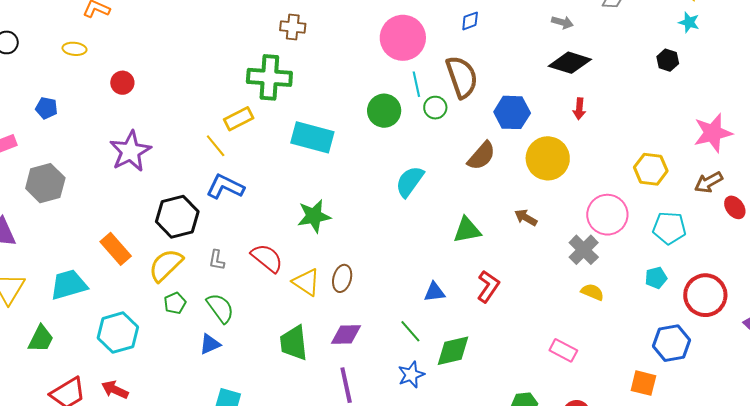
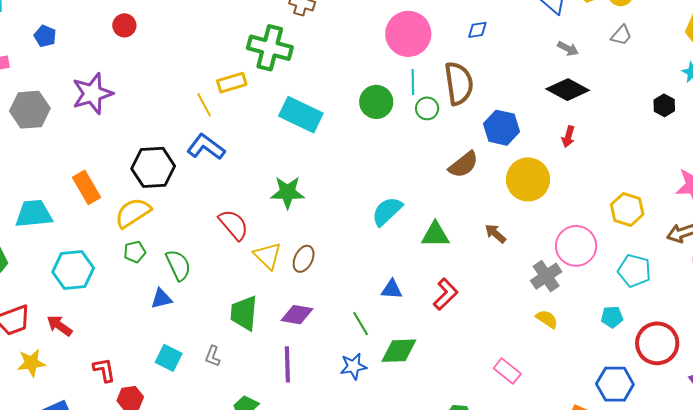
purple star: (130, 151) -> (92, 94), moved
cyan semicircle: (410, 181) -> (387, 211), moved
gray L-shape: (217, 260) -> (213, 356), moved

